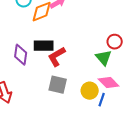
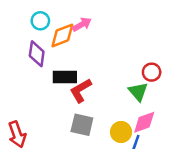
purple diamond: (21, 55) -> (37, 54), moved
pink diamond: (109, 83) -> (144, 122), turned -65

